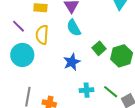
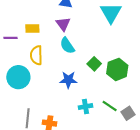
purple line: (19, 26) -> (10, 38), moved, turned -40
blue star: (72, 62) -> (68, 80), turned 30

